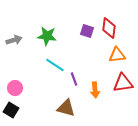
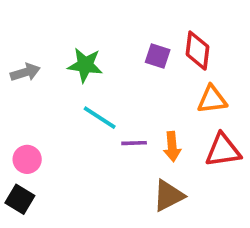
purple line: (74, 79) -> (134, 143), turned -72
orange arrow: (95, 90) -> (172, 147), moved
brown triangle: (66, 108) -> (169, 196), moved, turned -42

